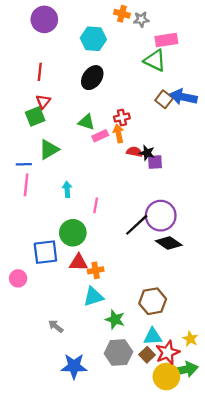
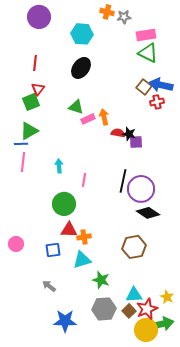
green triangle: (155, 60) -> (148, 53), moved
red cross: (122, 118) -> (157, 102), moved
green triangle: (49, 149) -> (29, 131), moved
black line: (137, 225) -> (123, 181), moved, turned -35
blue square: (45, 252) -> (53, 250), moved, size x0.7
brown hexagon: (153, 301) -> (134, 247), moved

